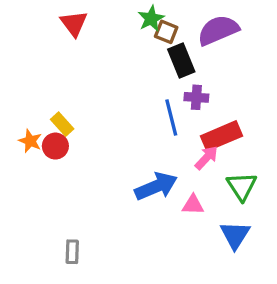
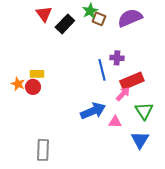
black rectangle: (181, 60) -> (65, 24), moved, turned 66
yellow rectangle: (62, 124) -> (37, 74), turned -48
gray rectangle: (72, 252) -> (43, 150), size x1.5

